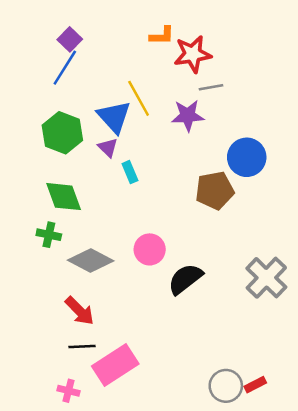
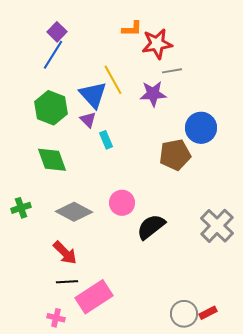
green cross: (49, 235) -> (21, 208), moved, turned -30

